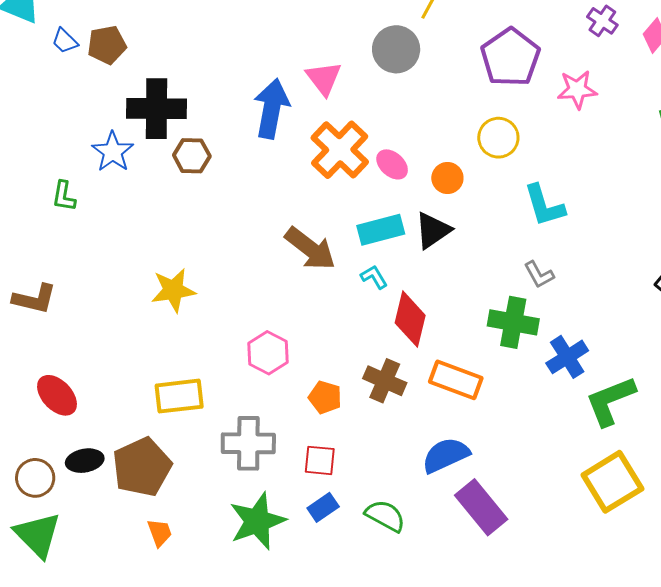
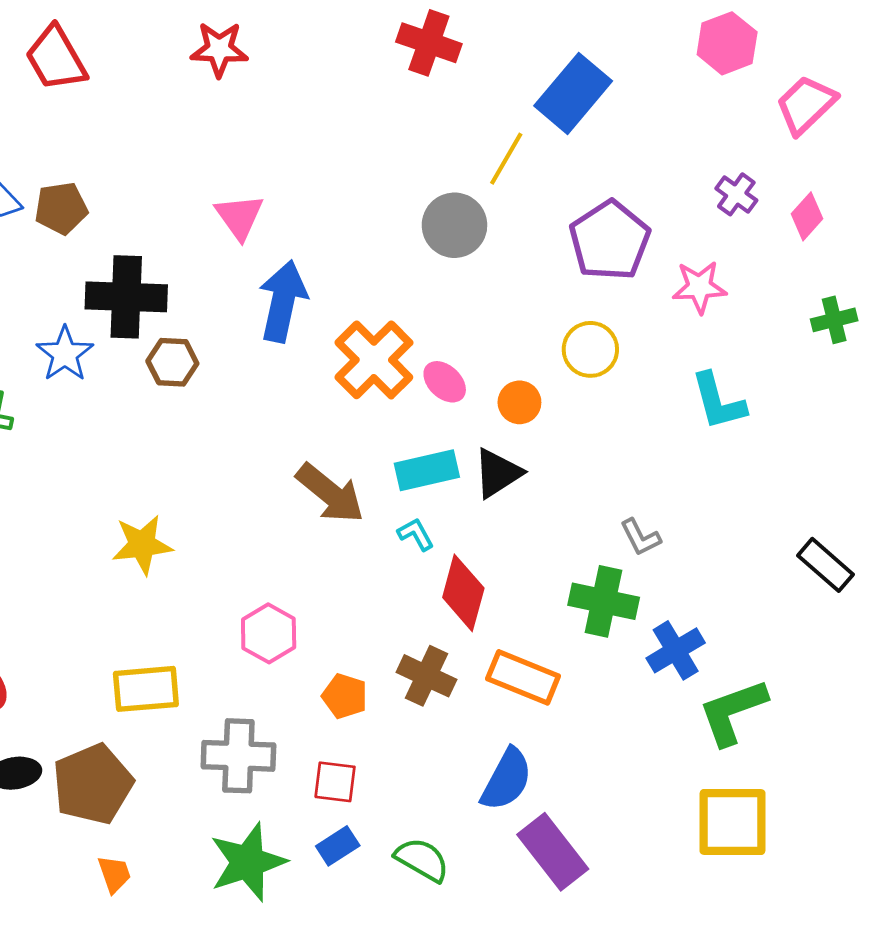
pink triangle: (324, 78) -> (239, 217), moved
cyan L-shape: (544, 205) -> (718, 401), moved
blue semicircle: (446, 455) -> (507, 779), turned 141
yellow square: (612, 482) -> (732, 822), turned 30

